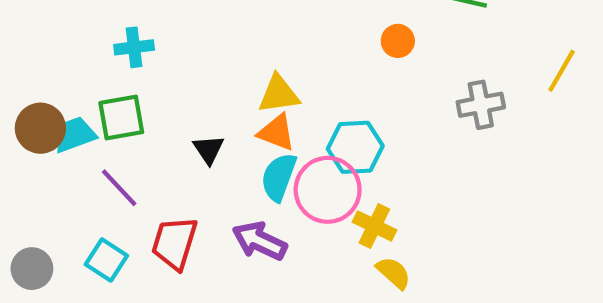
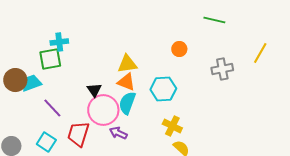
orange circle: (398, 41) -> (179, 49), moved
green square: (121, 118) -> (50, 59), moved
pink circle: (328, 190) -> (103, 110), moved
purple arrow: (260, 241) -> (118, 133), size x0.7

